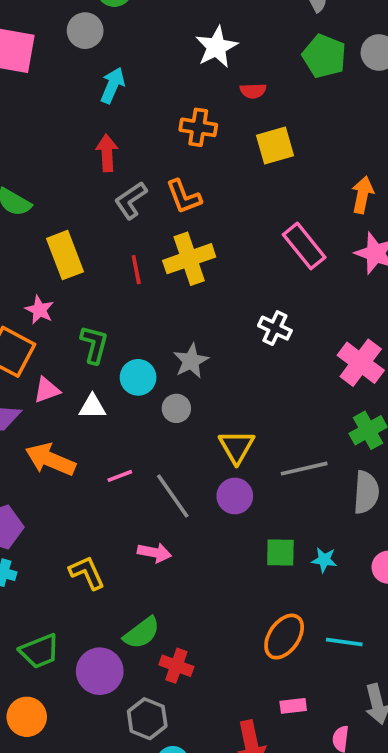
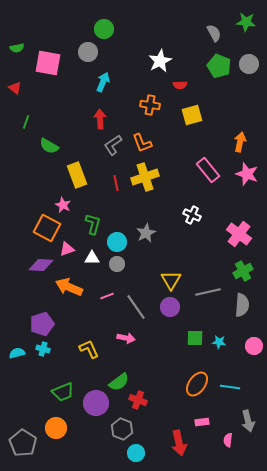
gray circle: (176, 408) -> (117, 264), moved

